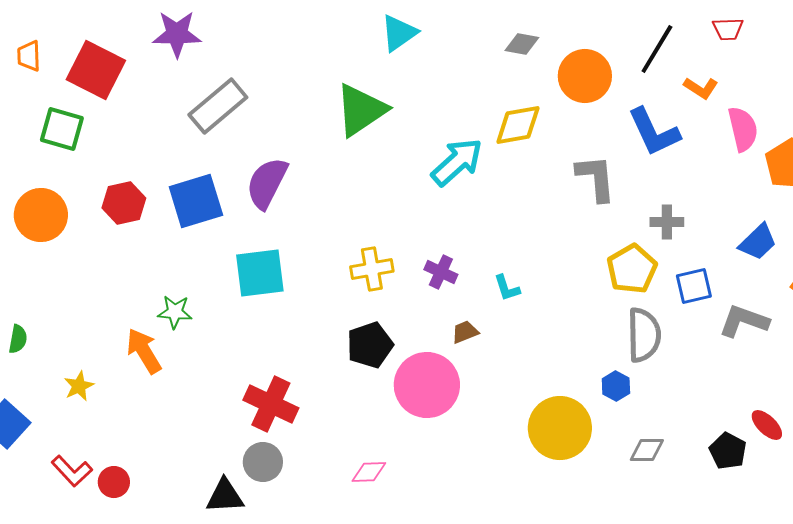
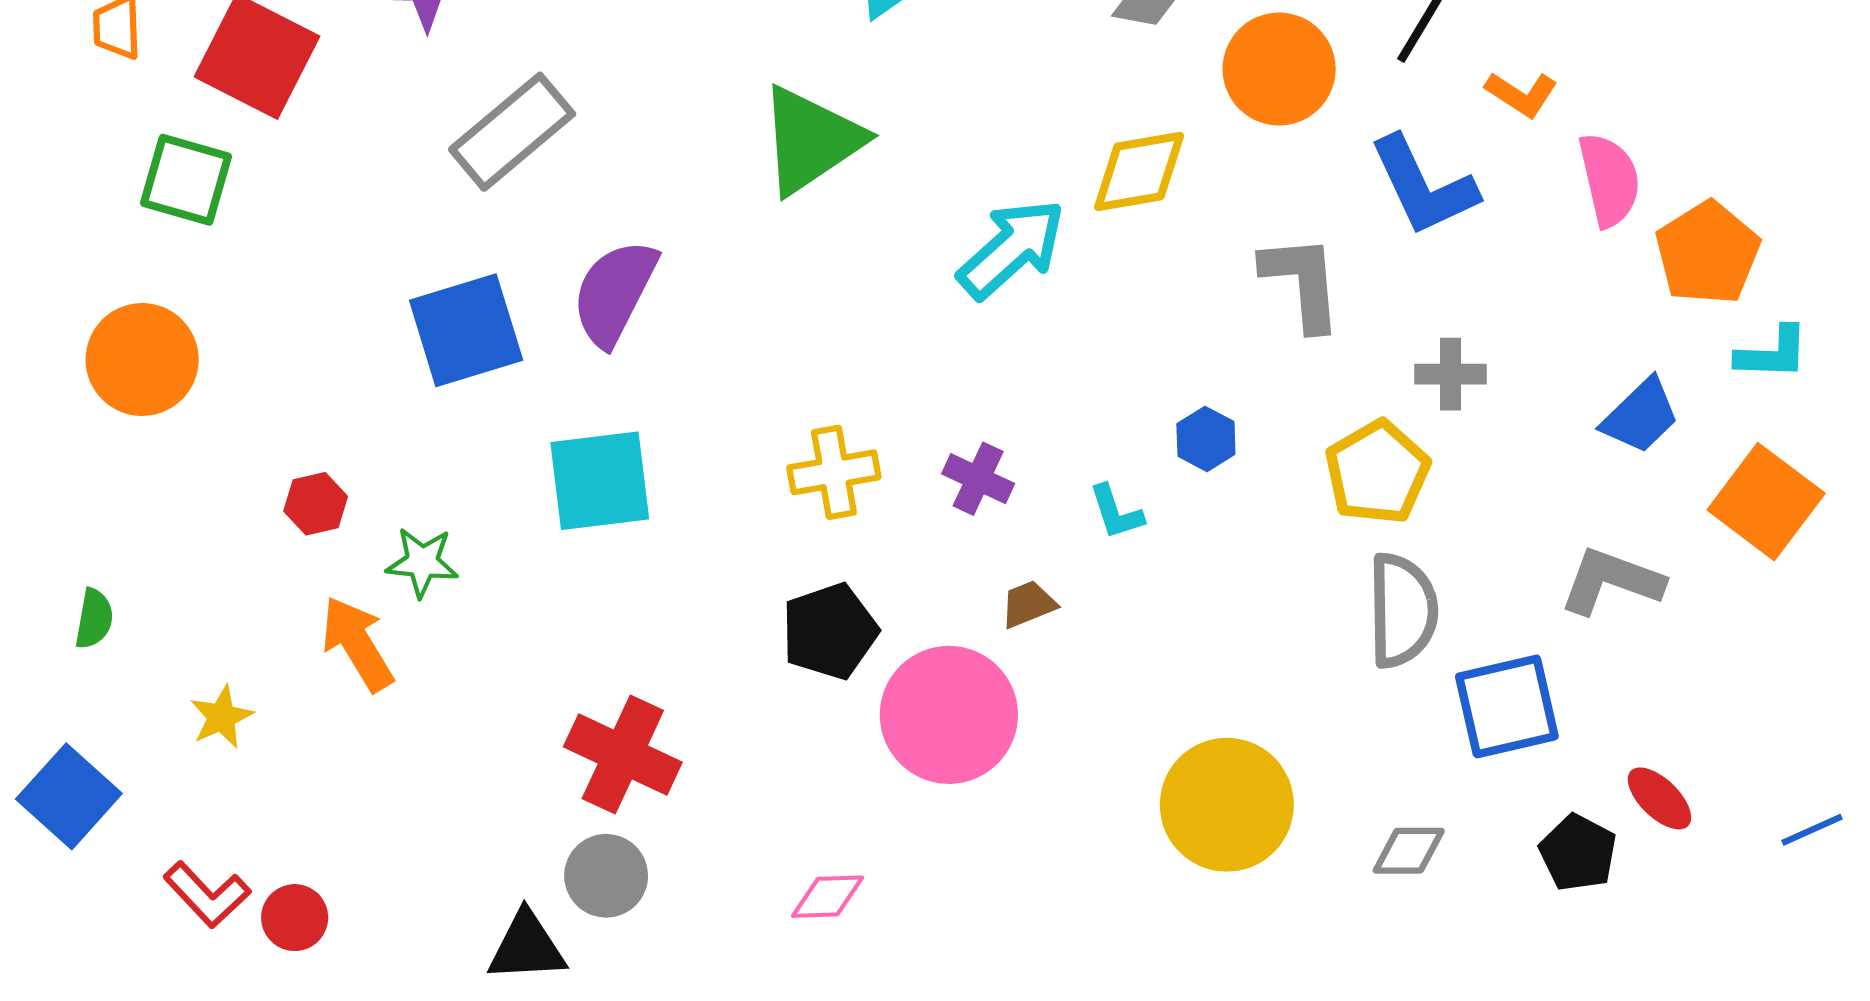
red hexagon: (124, 203) -> (316, 504), moved, size x0.7
blue square: (694, 286) -> (1507, 706), moved, size x1.4
blue hexagon: (616, 386) -> (1206, 439), moved

